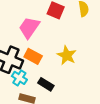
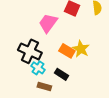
orange rectangle: (33, 56) -> (67, 51), moved

